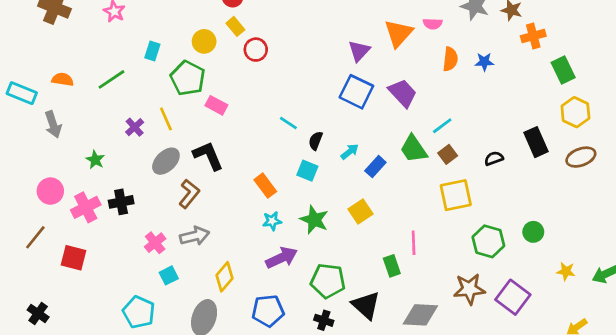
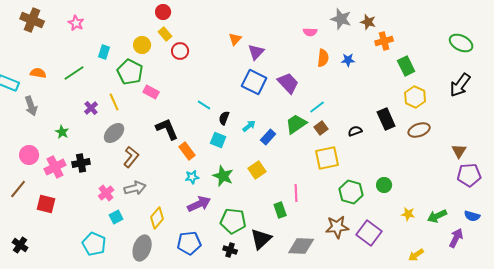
orange triangle: (399, 33) -> (235, 39), moved, size x0.6
green trapezoid: (414, 149) -> (296, 124), turned 90
black L-shape: (208, 156) -> (167, 129), moved
black triangle: (366, 305) -> (261, 239), turned 35

